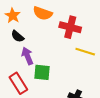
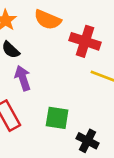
green square: (42, 72) -> (57, 118), moved

